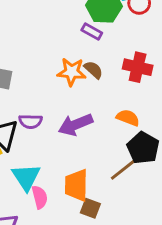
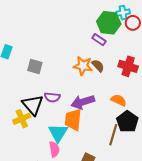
brown line: (124, 169) -> (113, 135), turned -40
cyan triangle: (26, 177) -> (58, 133), moved
orange trapezoid: (76, 185) -> (73, 120), moved

